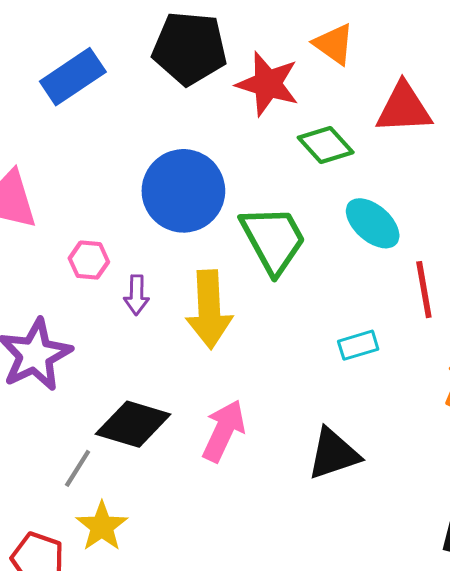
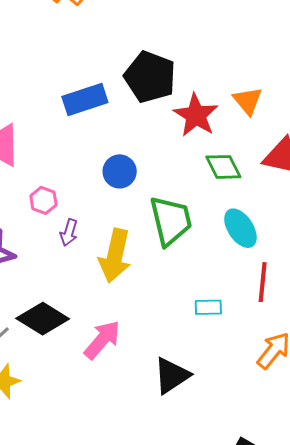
blue rectangle: (73, 77) -> (85, 99), moved
blue circle: (183, 191) -> (120, 171), size x0.6
black triangle: (334, 454) -> (172, 376), turned -30

